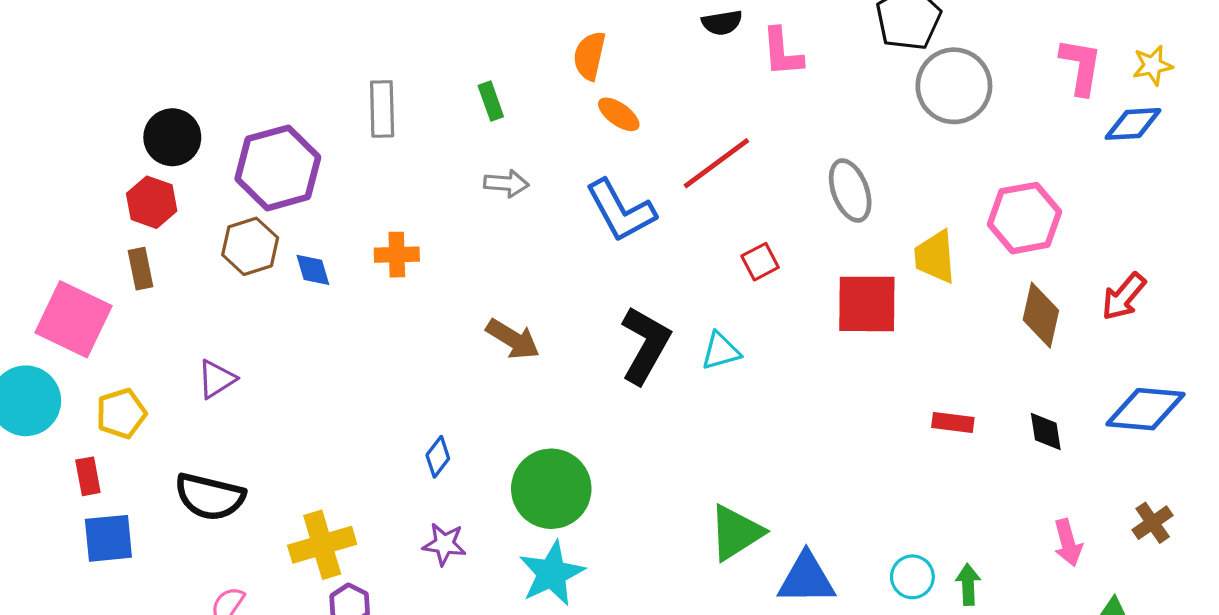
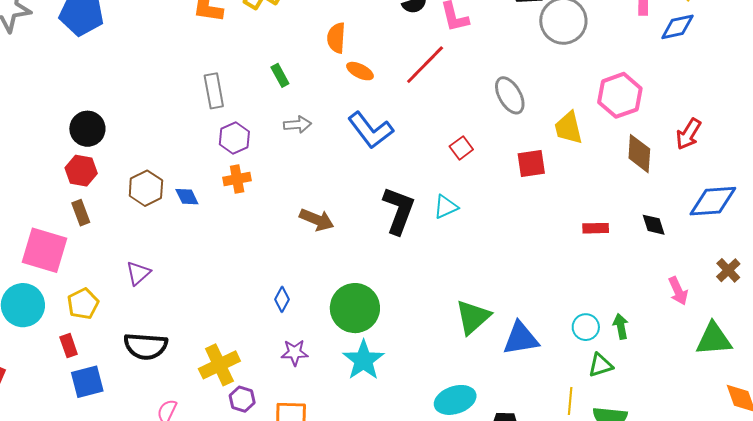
red line: (716, 163) -> (425, 65), moved
purple hexagon: (278, 168) -> (234, 138), moved, size x0.6
red square: (867, 304) -> (531, 164), size x0.7

